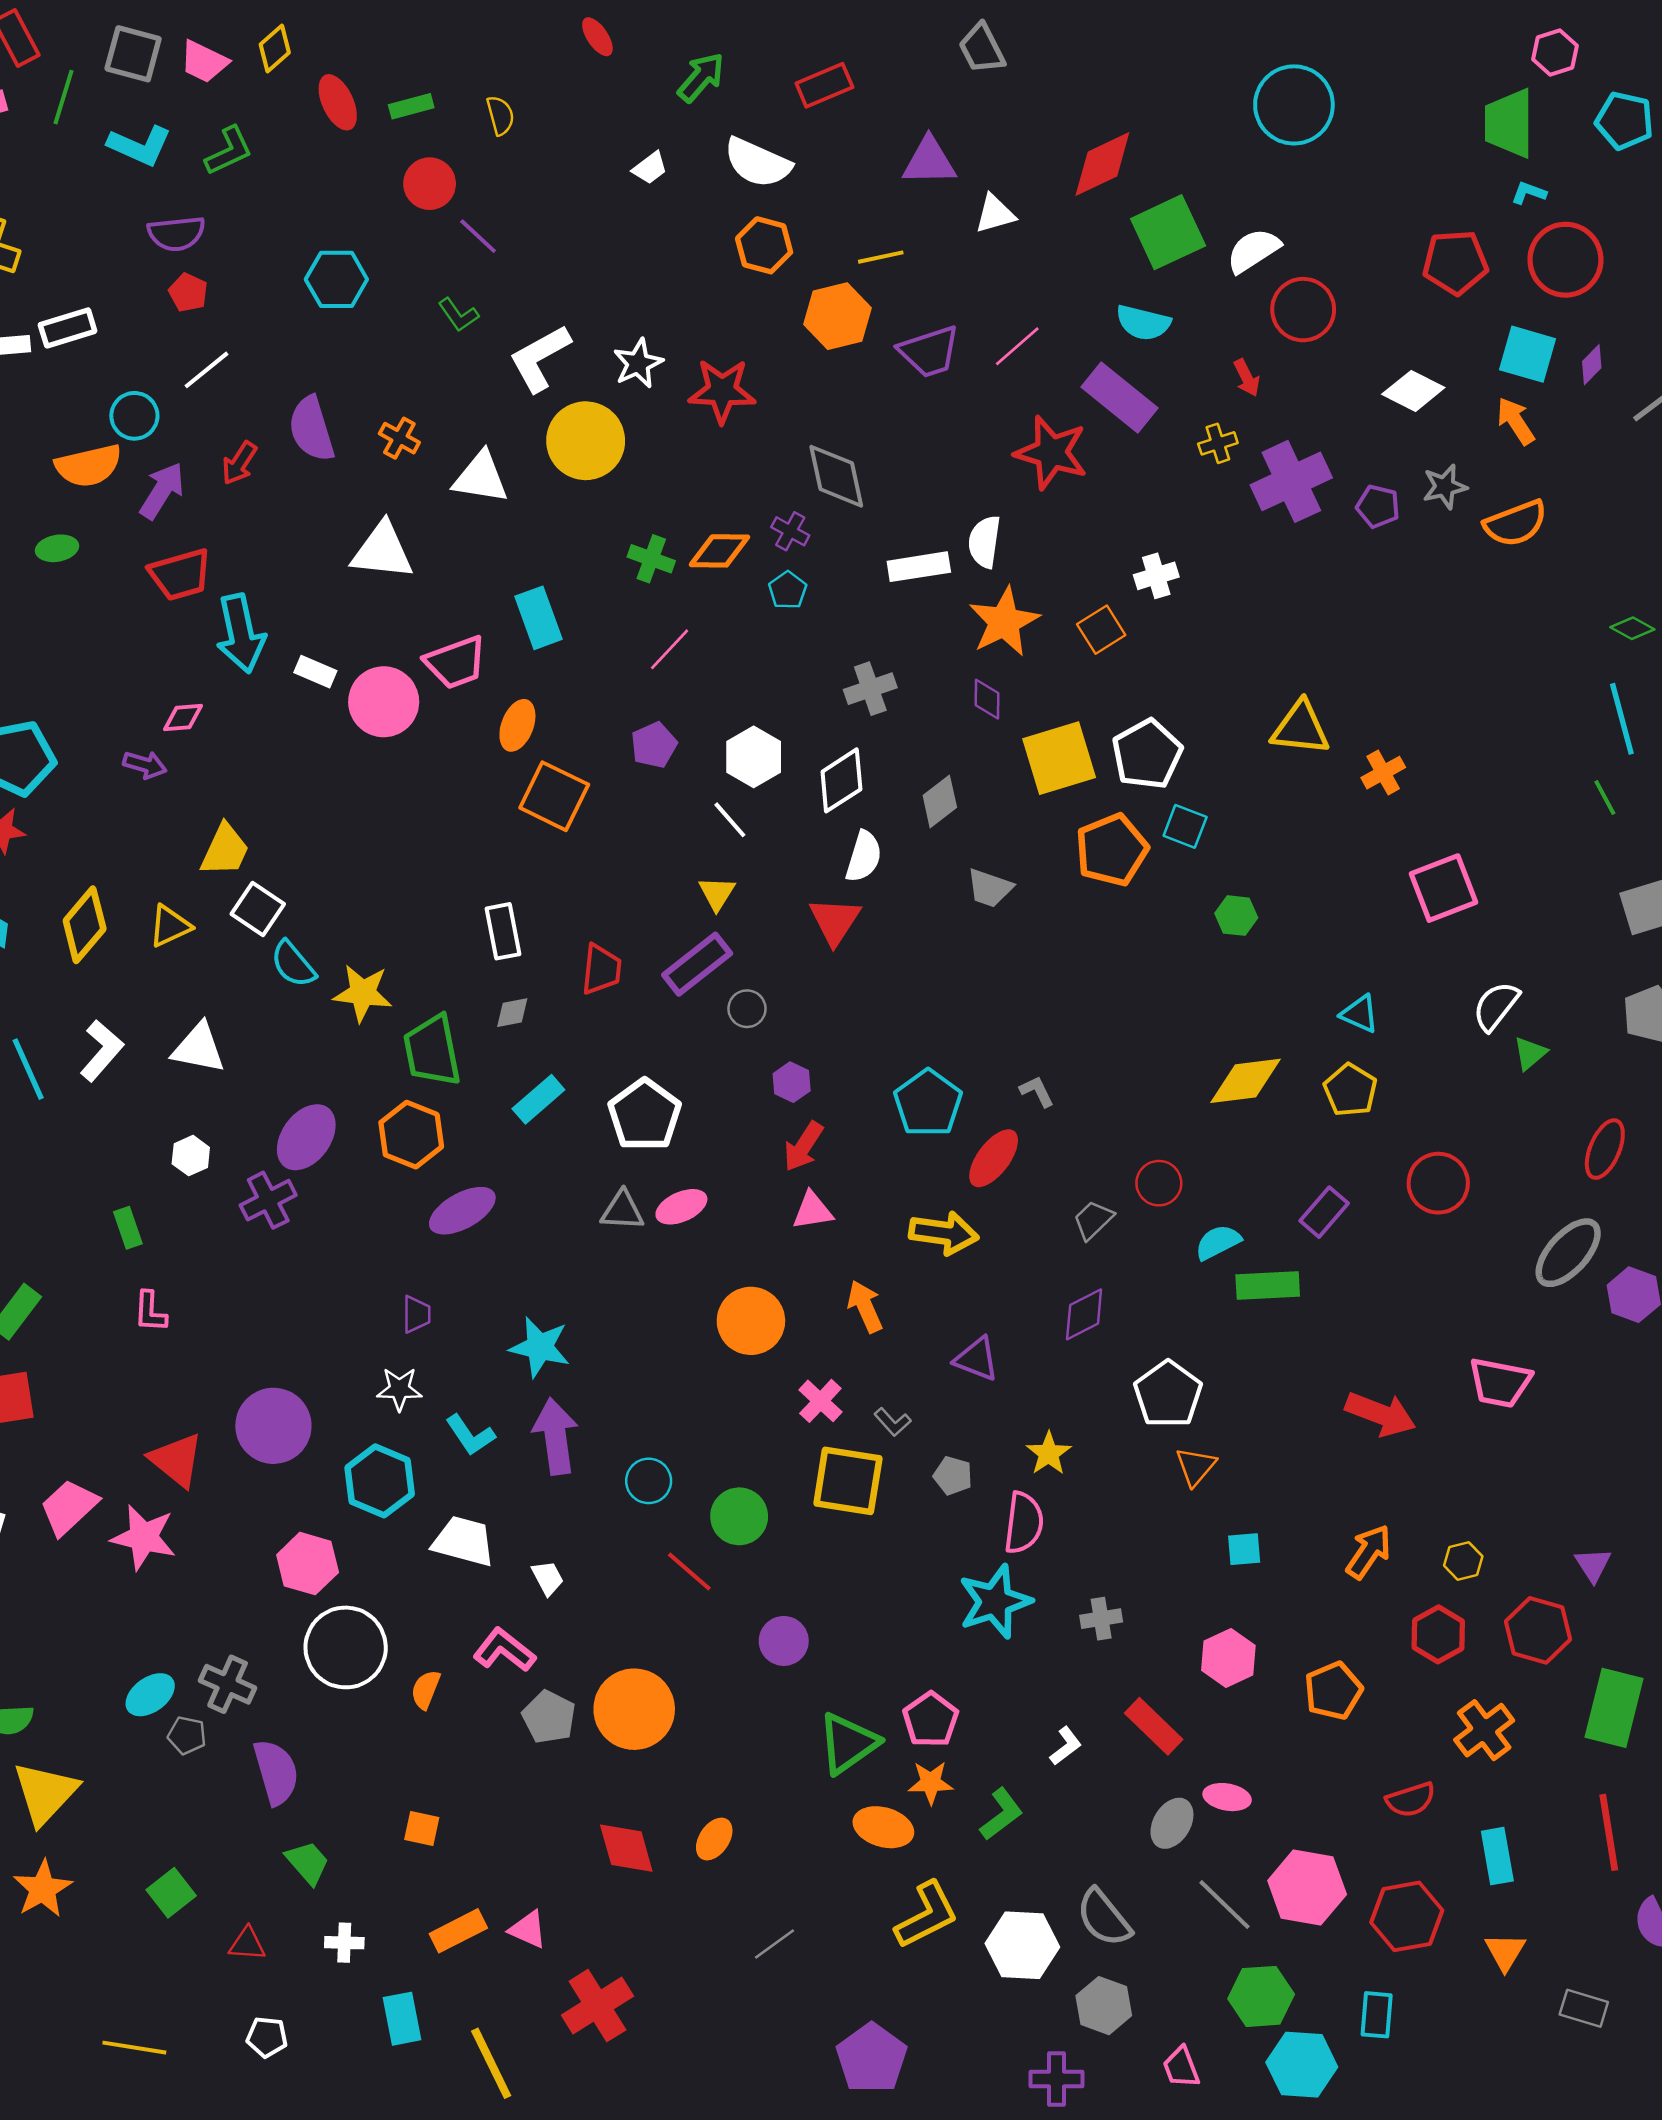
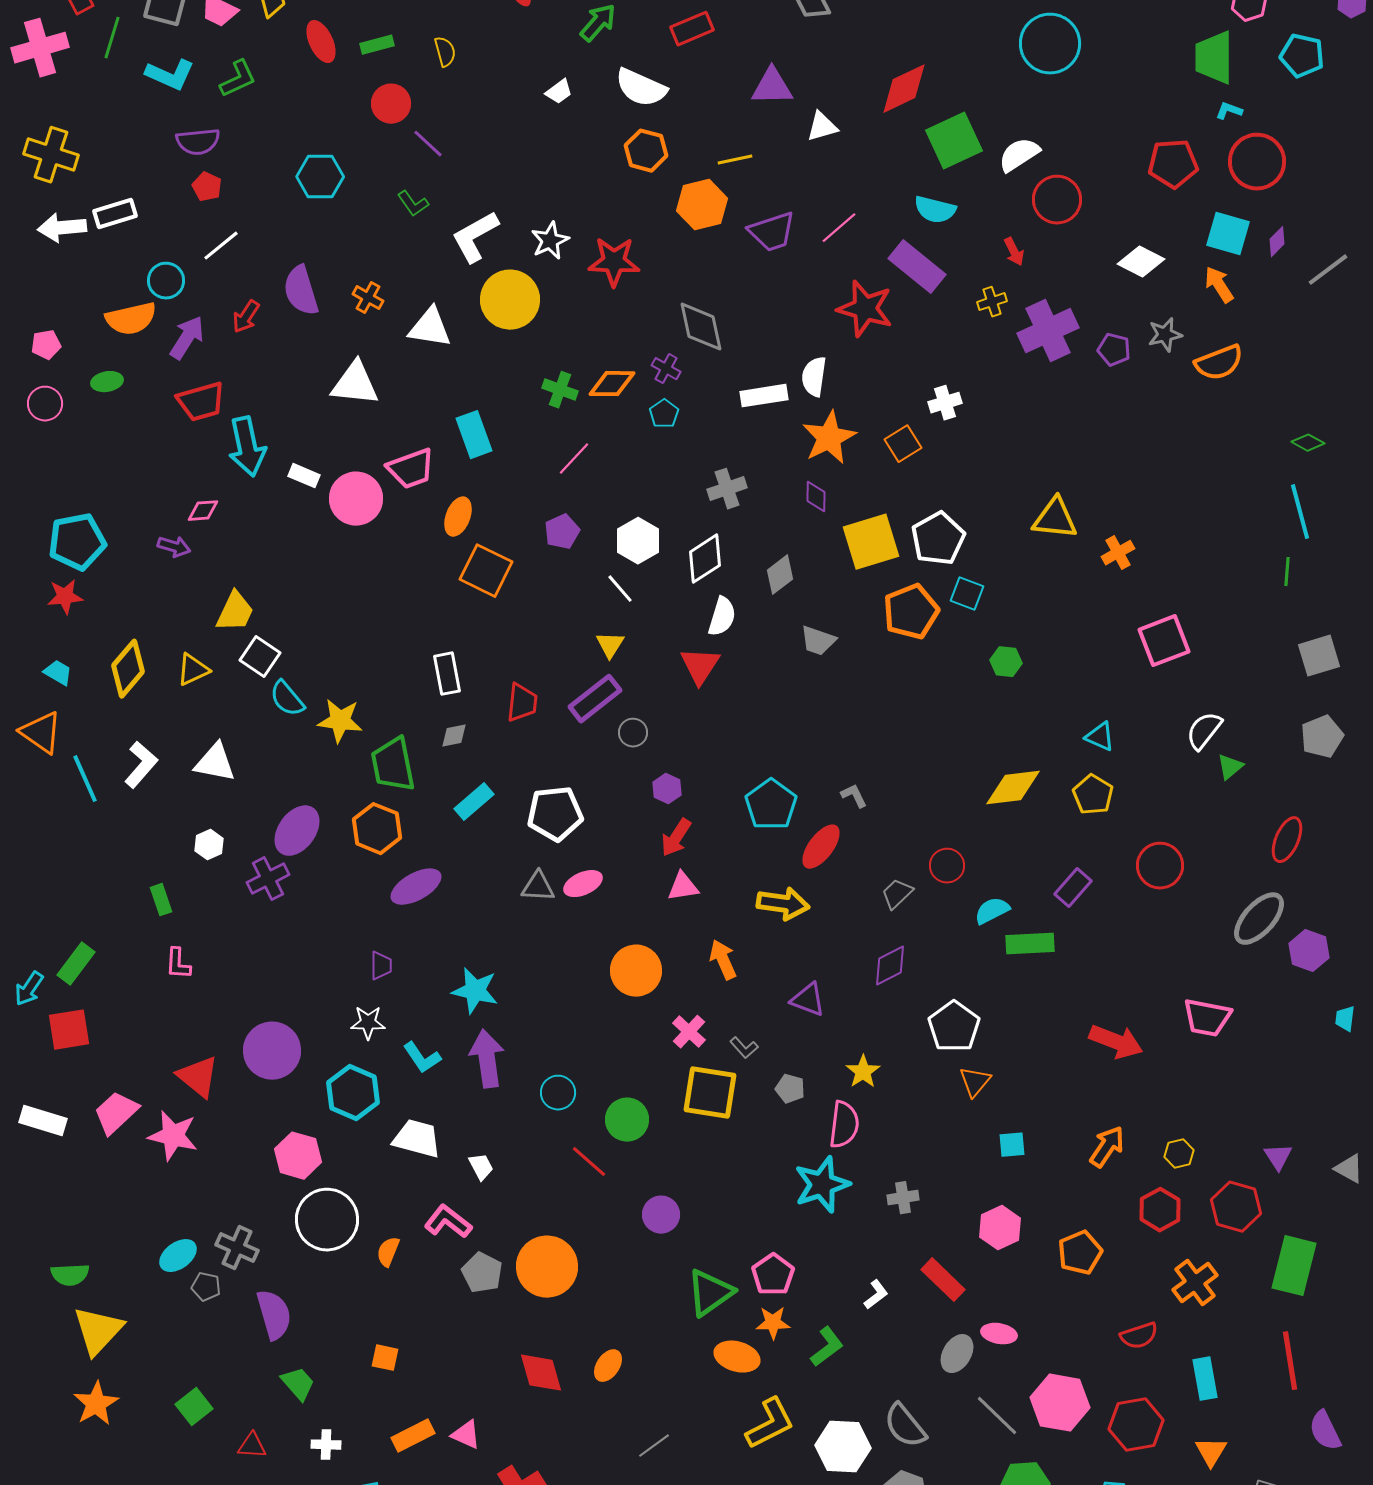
green line: (1605, 798) -> (1287, 572), turned 32
white pentagon: (645, 1115) -> (555, 814), turned 30

